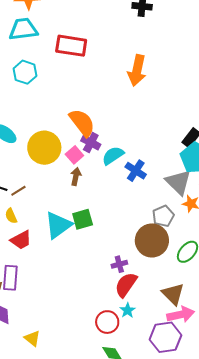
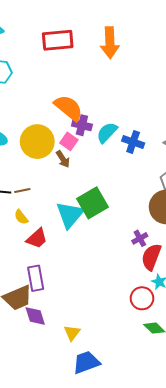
red rectangle: (71, 46) -> (58, 40), moved
brown arrow: (76, 176) -> (63, 159), moved, turned 150
brown line: (18, 191) -> (22, 190), turned 35
green square: (83, 219) -> (92, 203), size x1.4
yellow triangle: (32, 338) -> (72, 333), turned 42

